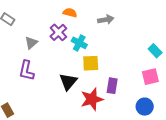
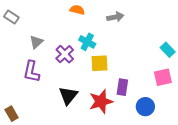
purple cross: (58, 32) -> (65, 54), moved
black triangle: (68, 82) -> (68, 96), moved
blue circle: (145, 107) -> (145, 107), moved

